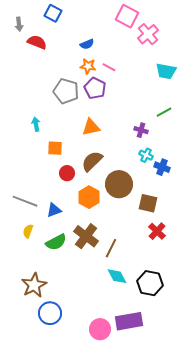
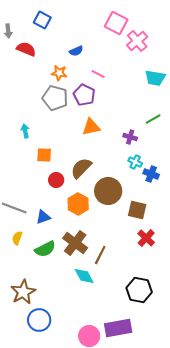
orange star: (88, 66) -> (59, 73), moved
orange triangle: (91, 127) -> (91, 127), moved
cyan diamond: (117, 276) -> (84, 276), moved

